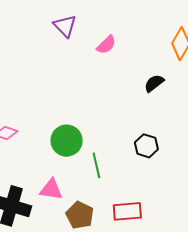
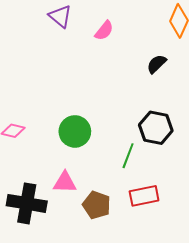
black hexagon: (146, 146) -> (156, 128), size x1.4
green line: (96, 165) -> (128, 156), moved, turned 40

